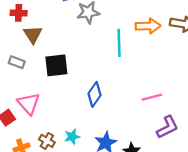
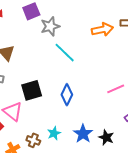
cyan line: (119, 43) -> (65, 53), moved, turned -35
black square: (56, 65) -> (32, 90), moved

